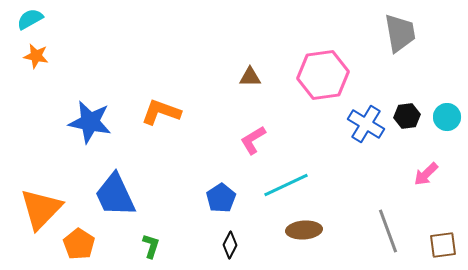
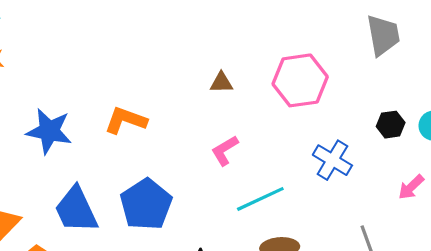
blue cross: (366, 124) -> (332, 160), moved
blue pentagon: (221, 198) -> (146, 204), moved, size x1.6

